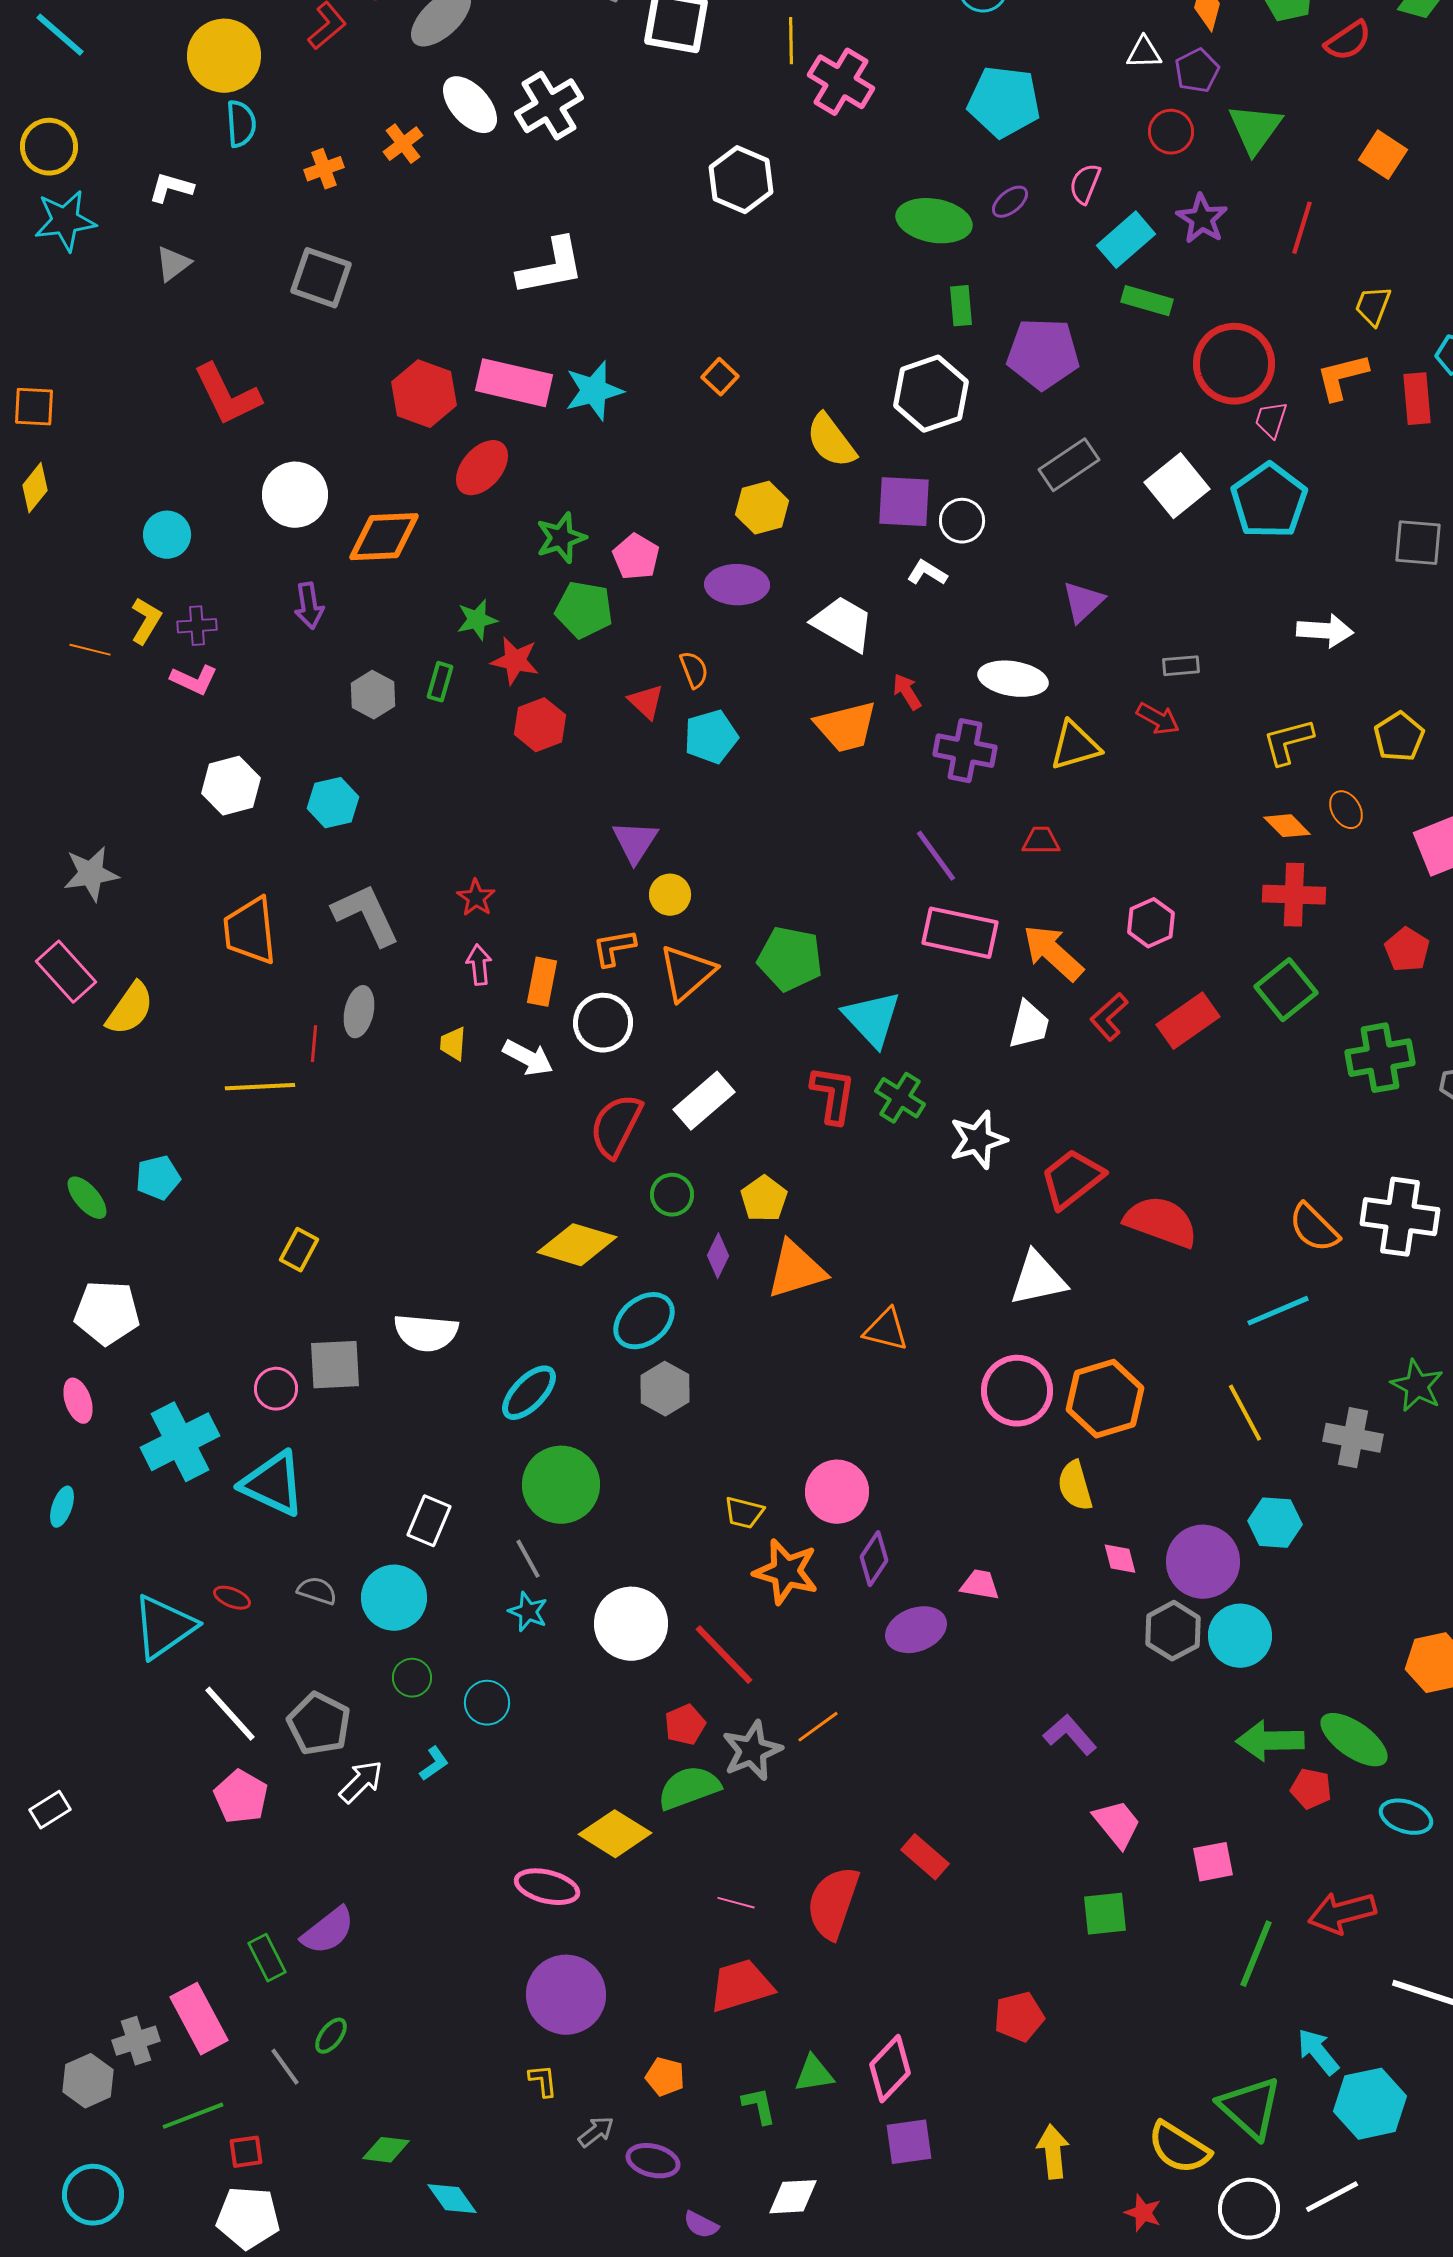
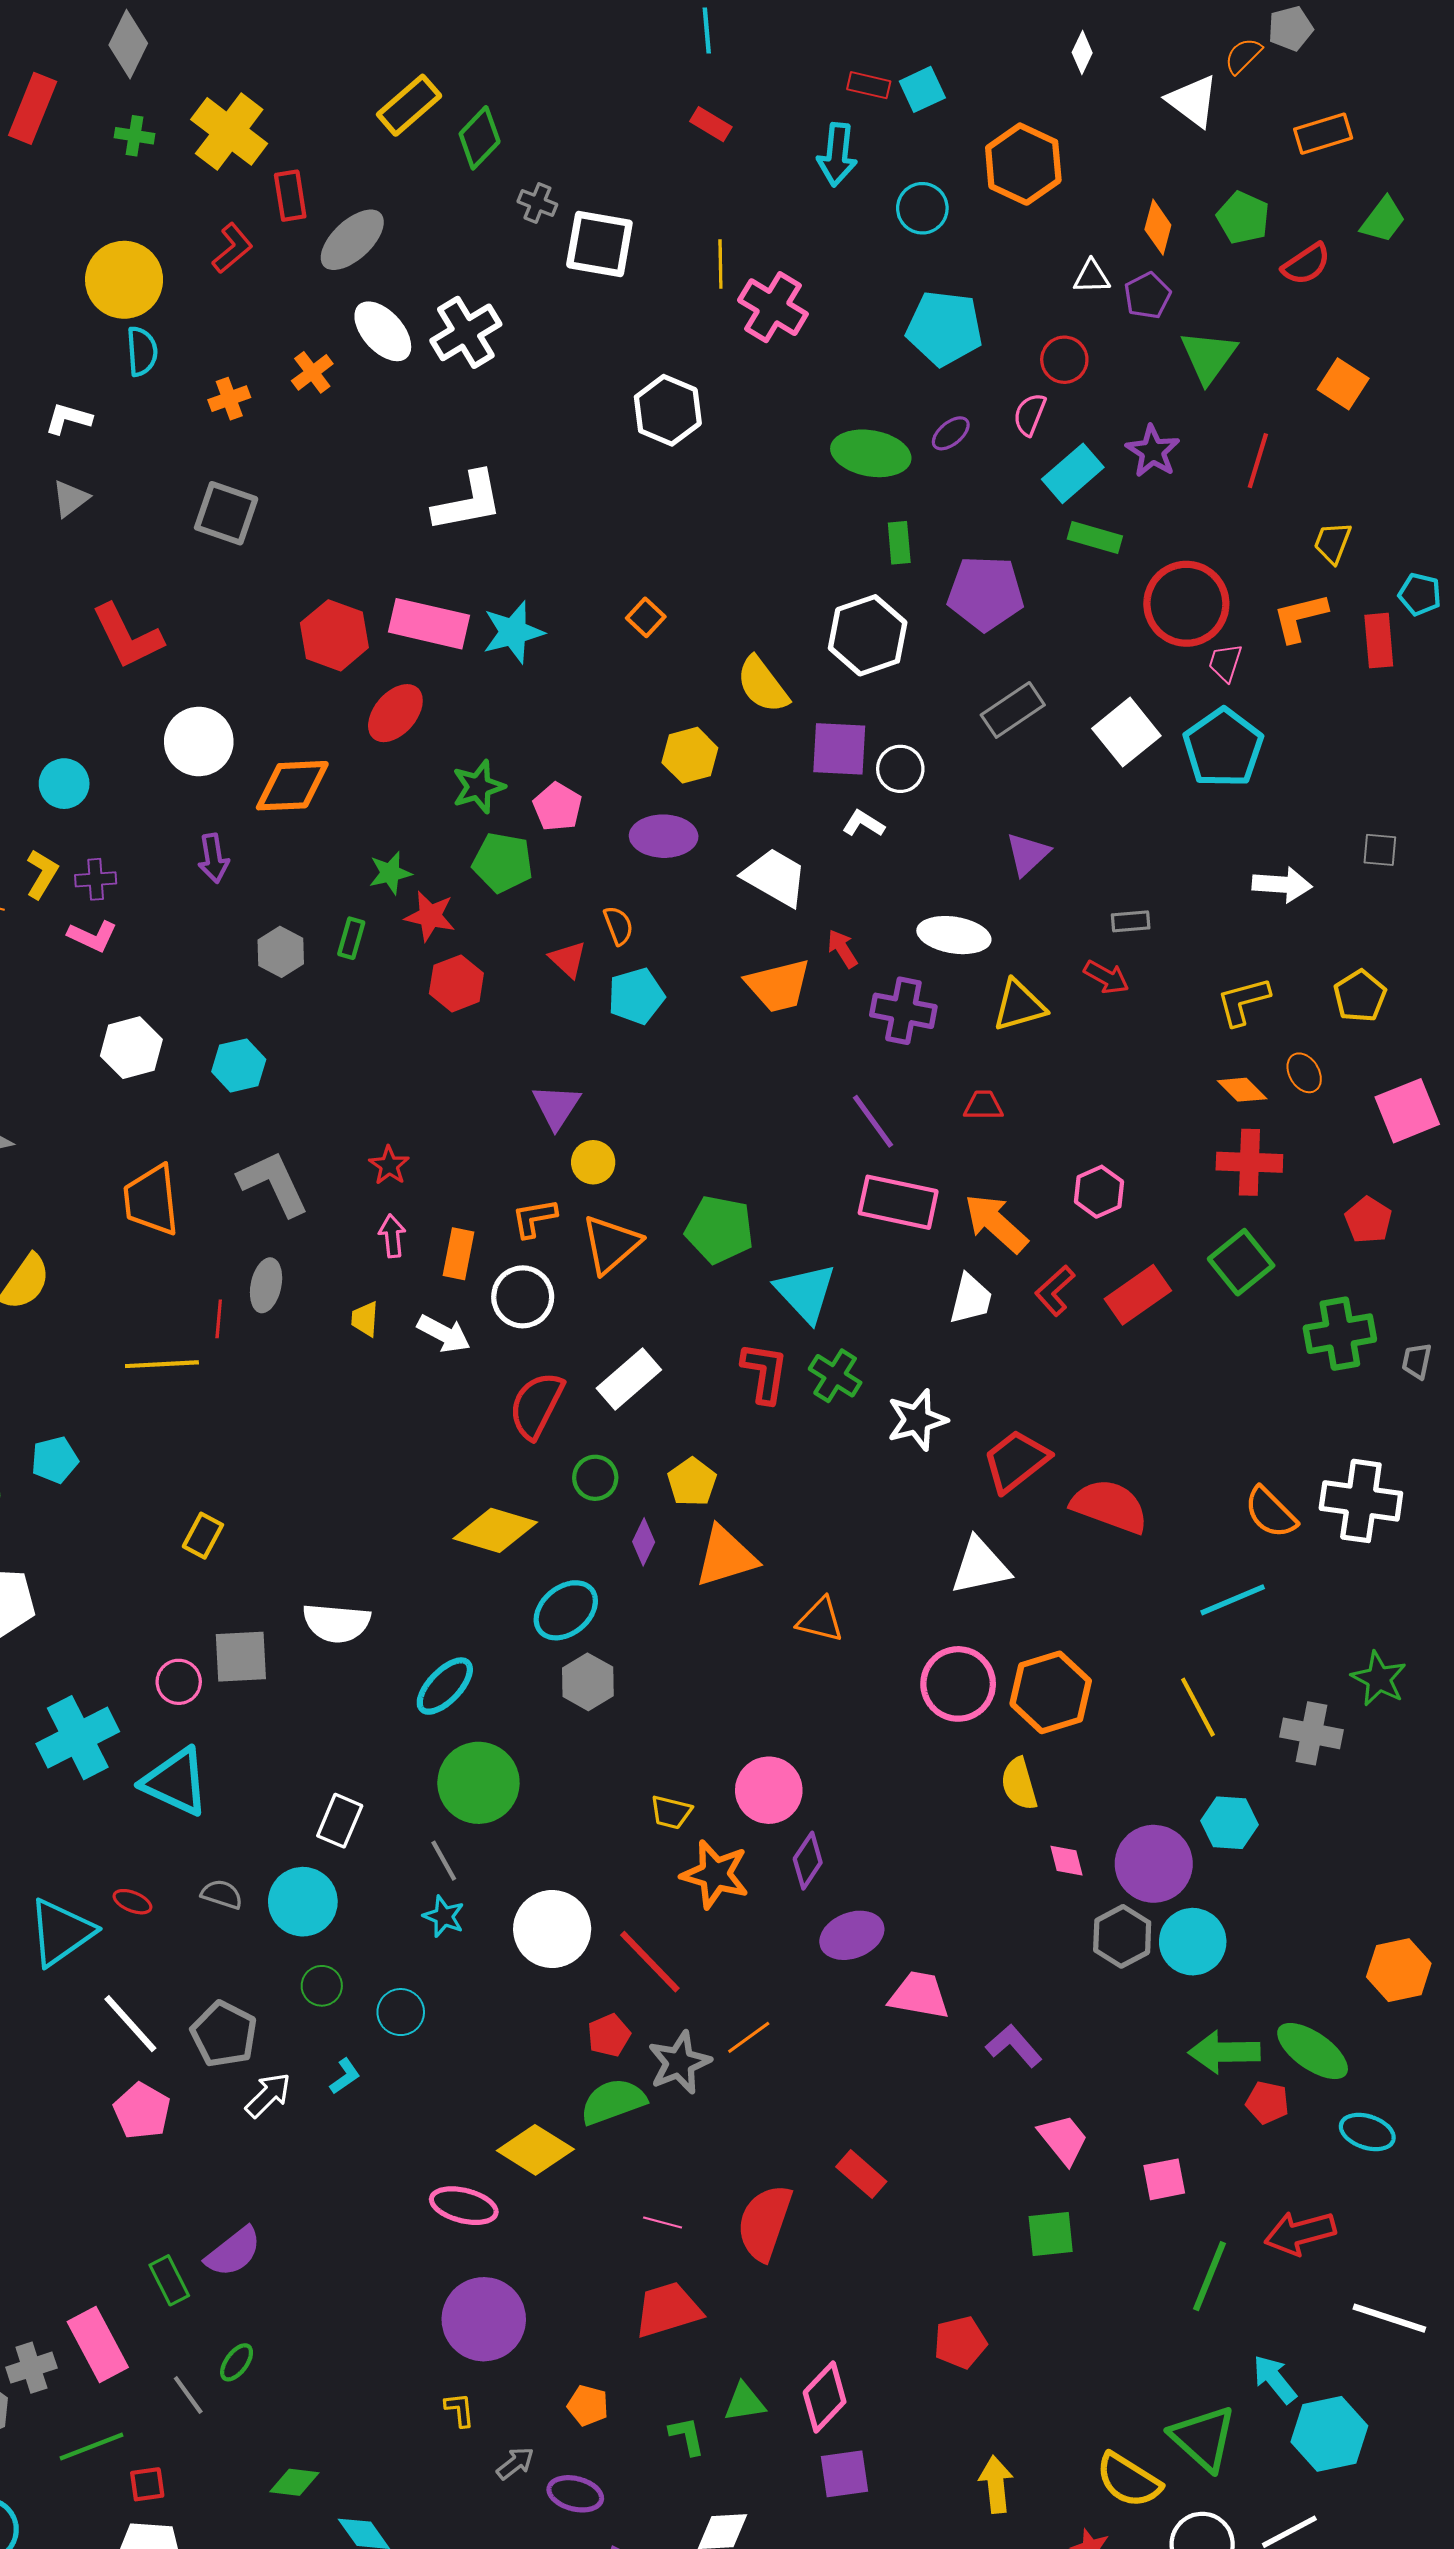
red circle: (1171, 132) -> (1064, 360), moved
gray square: (1418, 543) -> (1380, 850), moved, size x0.7
pink trapezoid: (980, 1585) -> (919, 1995), moved, size x1.5

